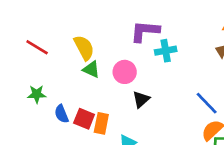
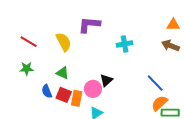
purple L-shape: (145, 31) -> (89, 25), moved
green triangle: (91, 69) -> (62, 73), moved
pink circle: (125, 72) -> (93, 89), moved
green star: (37, 94) -> (27, 69), moved

